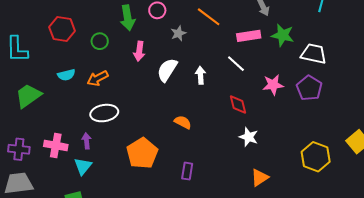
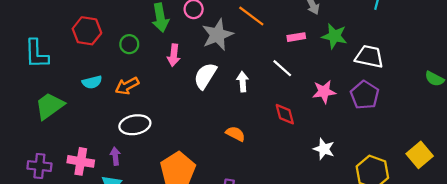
gray star: (178, 33) -> (217, 35), size x1.8
pink rectangle: (249, 36) -> (296, 37), size x0.7
orange semicircle: (183, 122) -> (235, 134), moved
white star: (249, 137) -> (324, 149), moved

